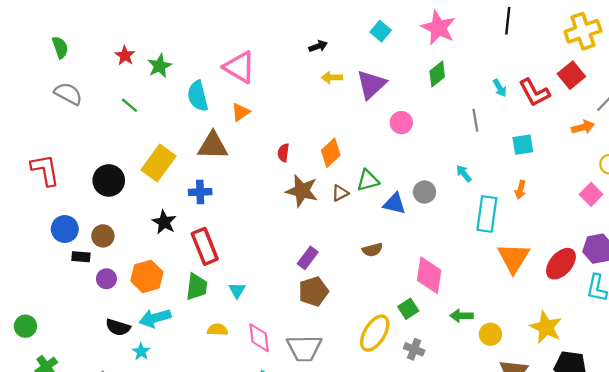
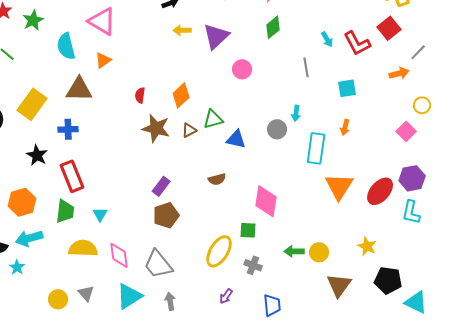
cyan arrow: (464, 173) -> (296, 113), turned -133
gray circle: (424, 192) -> (277, 129), moved
green square: (408, 309) -> (248, 230), turned 36
green arrow: (461, 316) -> (294, 251), moved
yellow star: (546, 327) -> (367, 246), size x0.7
yellow semicircle: (217, 330) -> (83, 248), size x1.6
gray trapezoid: (304, 348) -> (158, 264), turned 52

